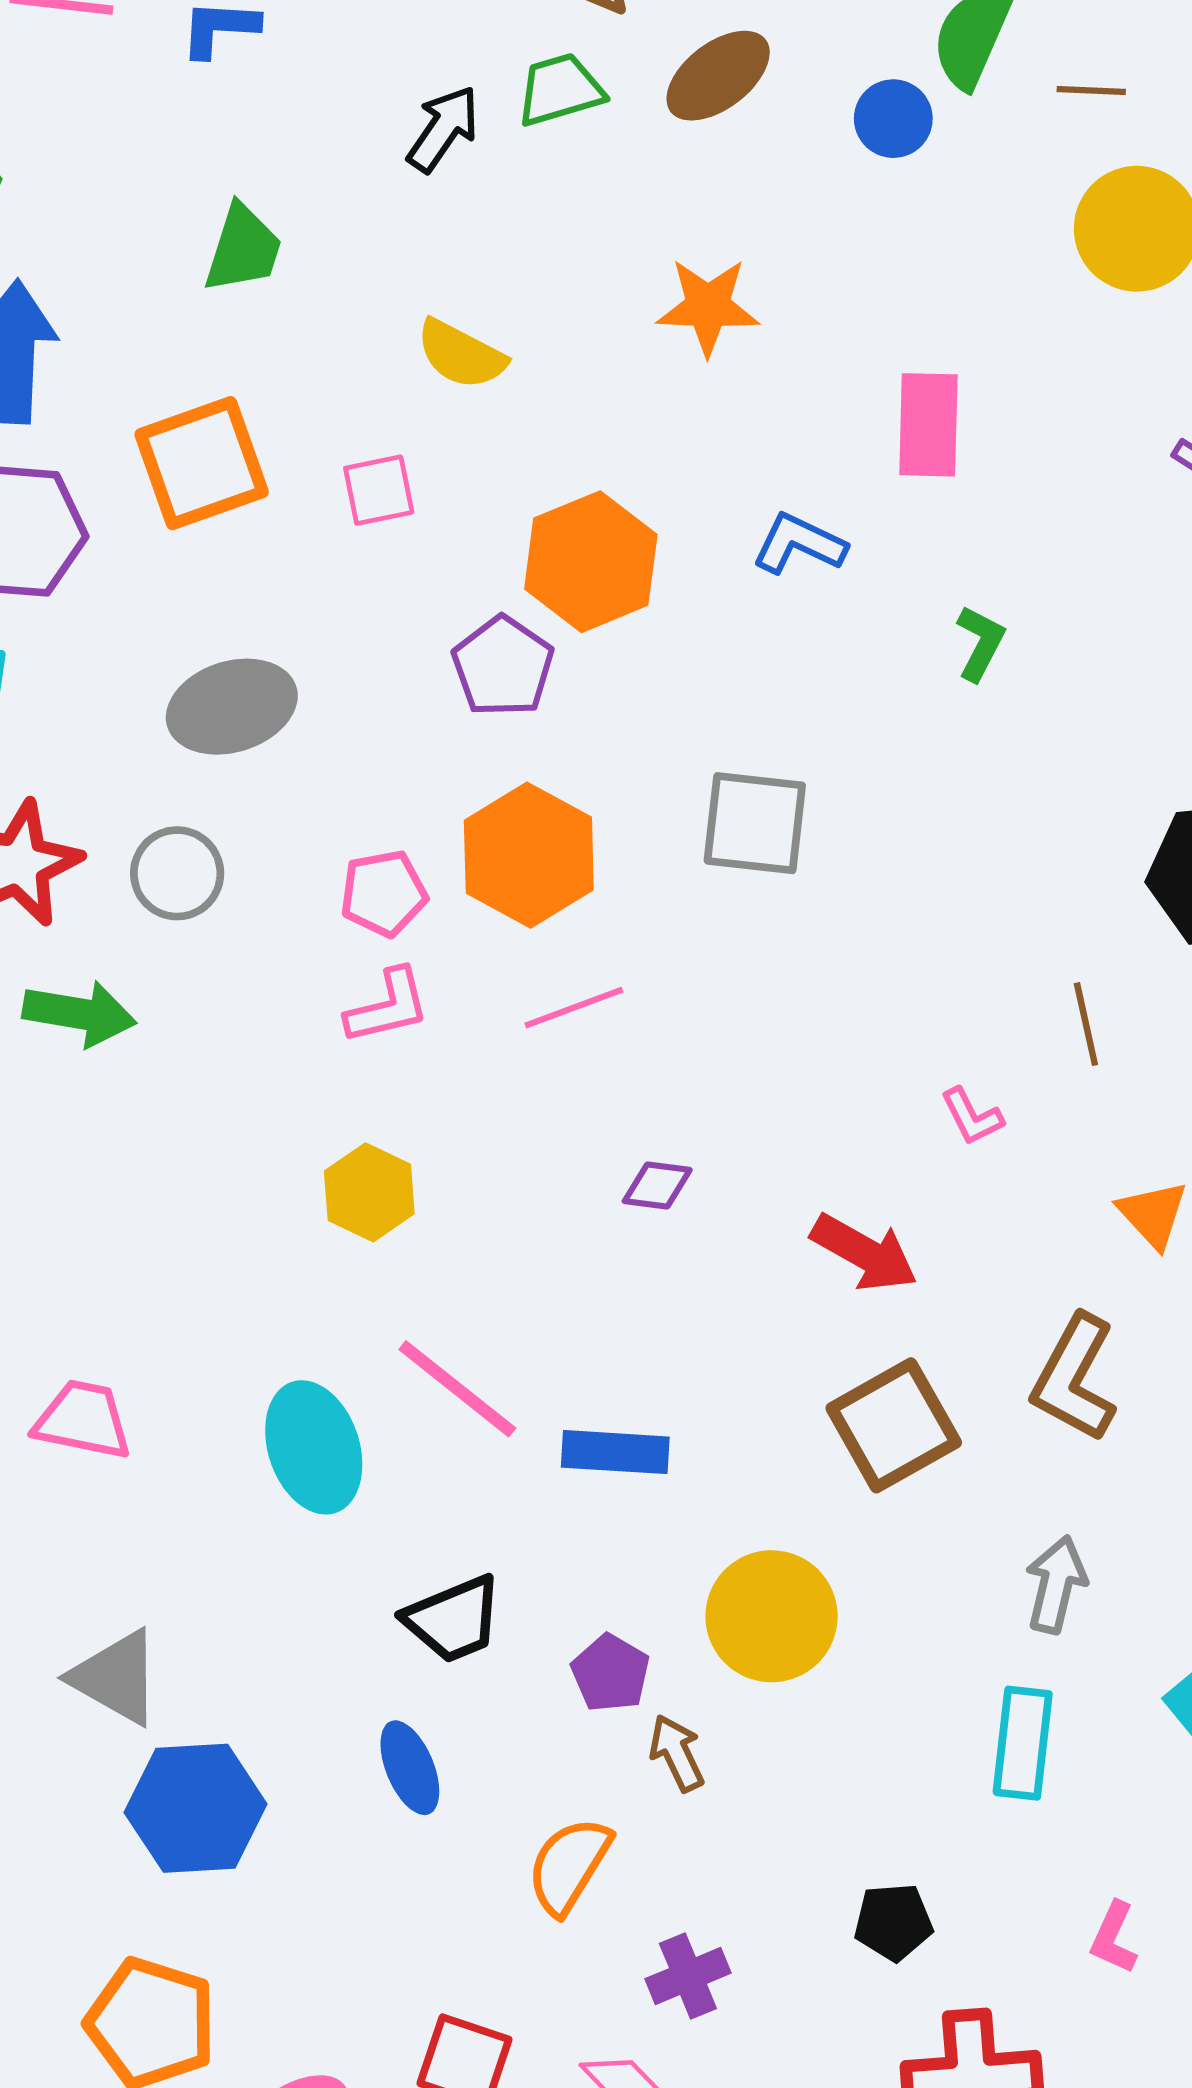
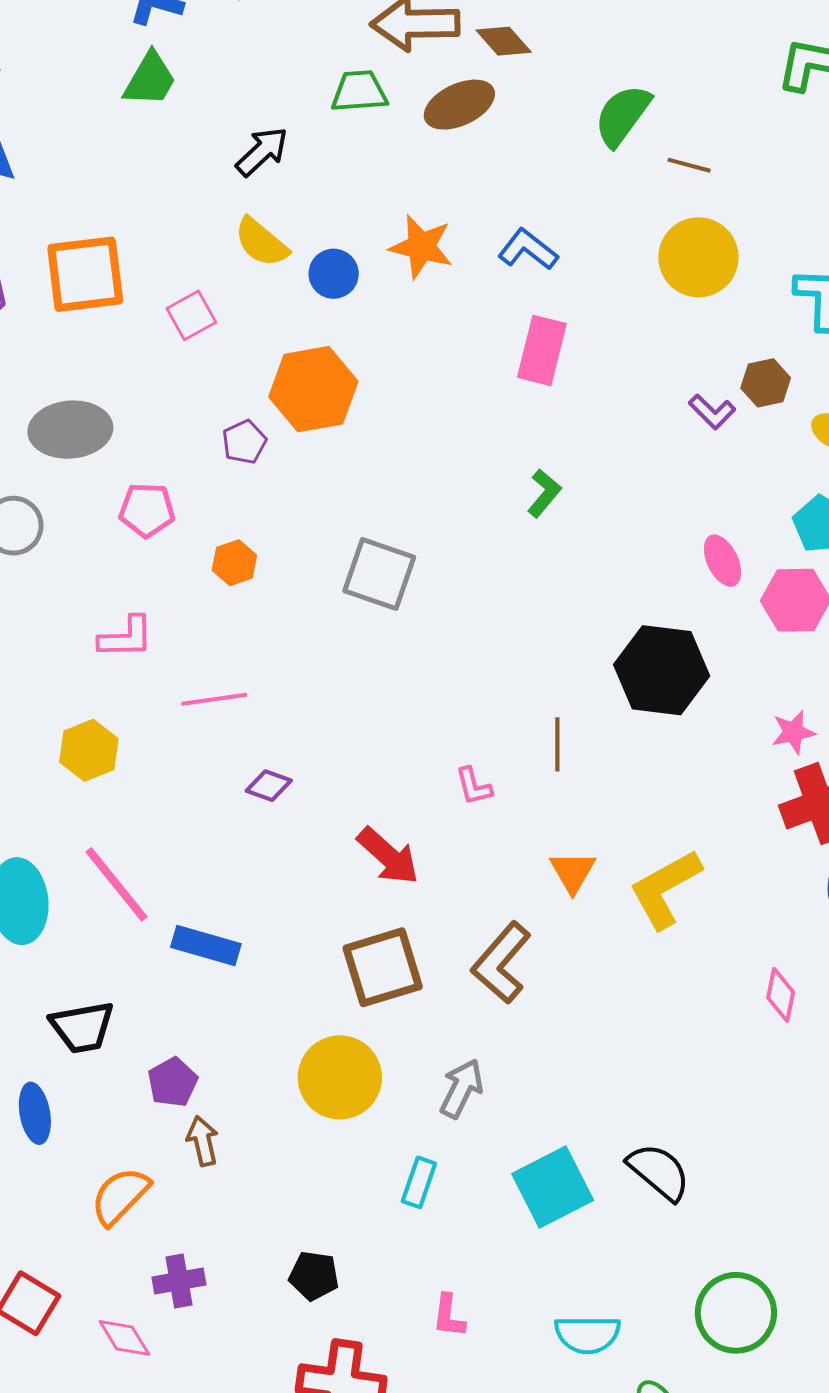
blue circle: (893, 119) -> (334, 274), moved
black arrow: (443, 129) -> (262, 152), moved
green trapezoid: (243, 249) -> (150, 79), moved
pink square: (379, 490) -> (191, 315), turned -30
blue L-shape: (799, 544) -> (528, 250), moved
purple pentagon: (503, 666) -> (244, 442), size x0.7
orange hexagon: (529, 855) -> (234, 563), size x0.5
pink pentagon: (384, 893) -> (147, 510), moved
pink line: (574, 1008) -> (214, 699), moved
yellow circle: (772, 1616) -> (340, 1077), moved
cyan rectangle: (1023, 1743) -> (419, 1182), size x0.7
pink L-shape: (1114, 1938) -> (449, 1316), turned -30

